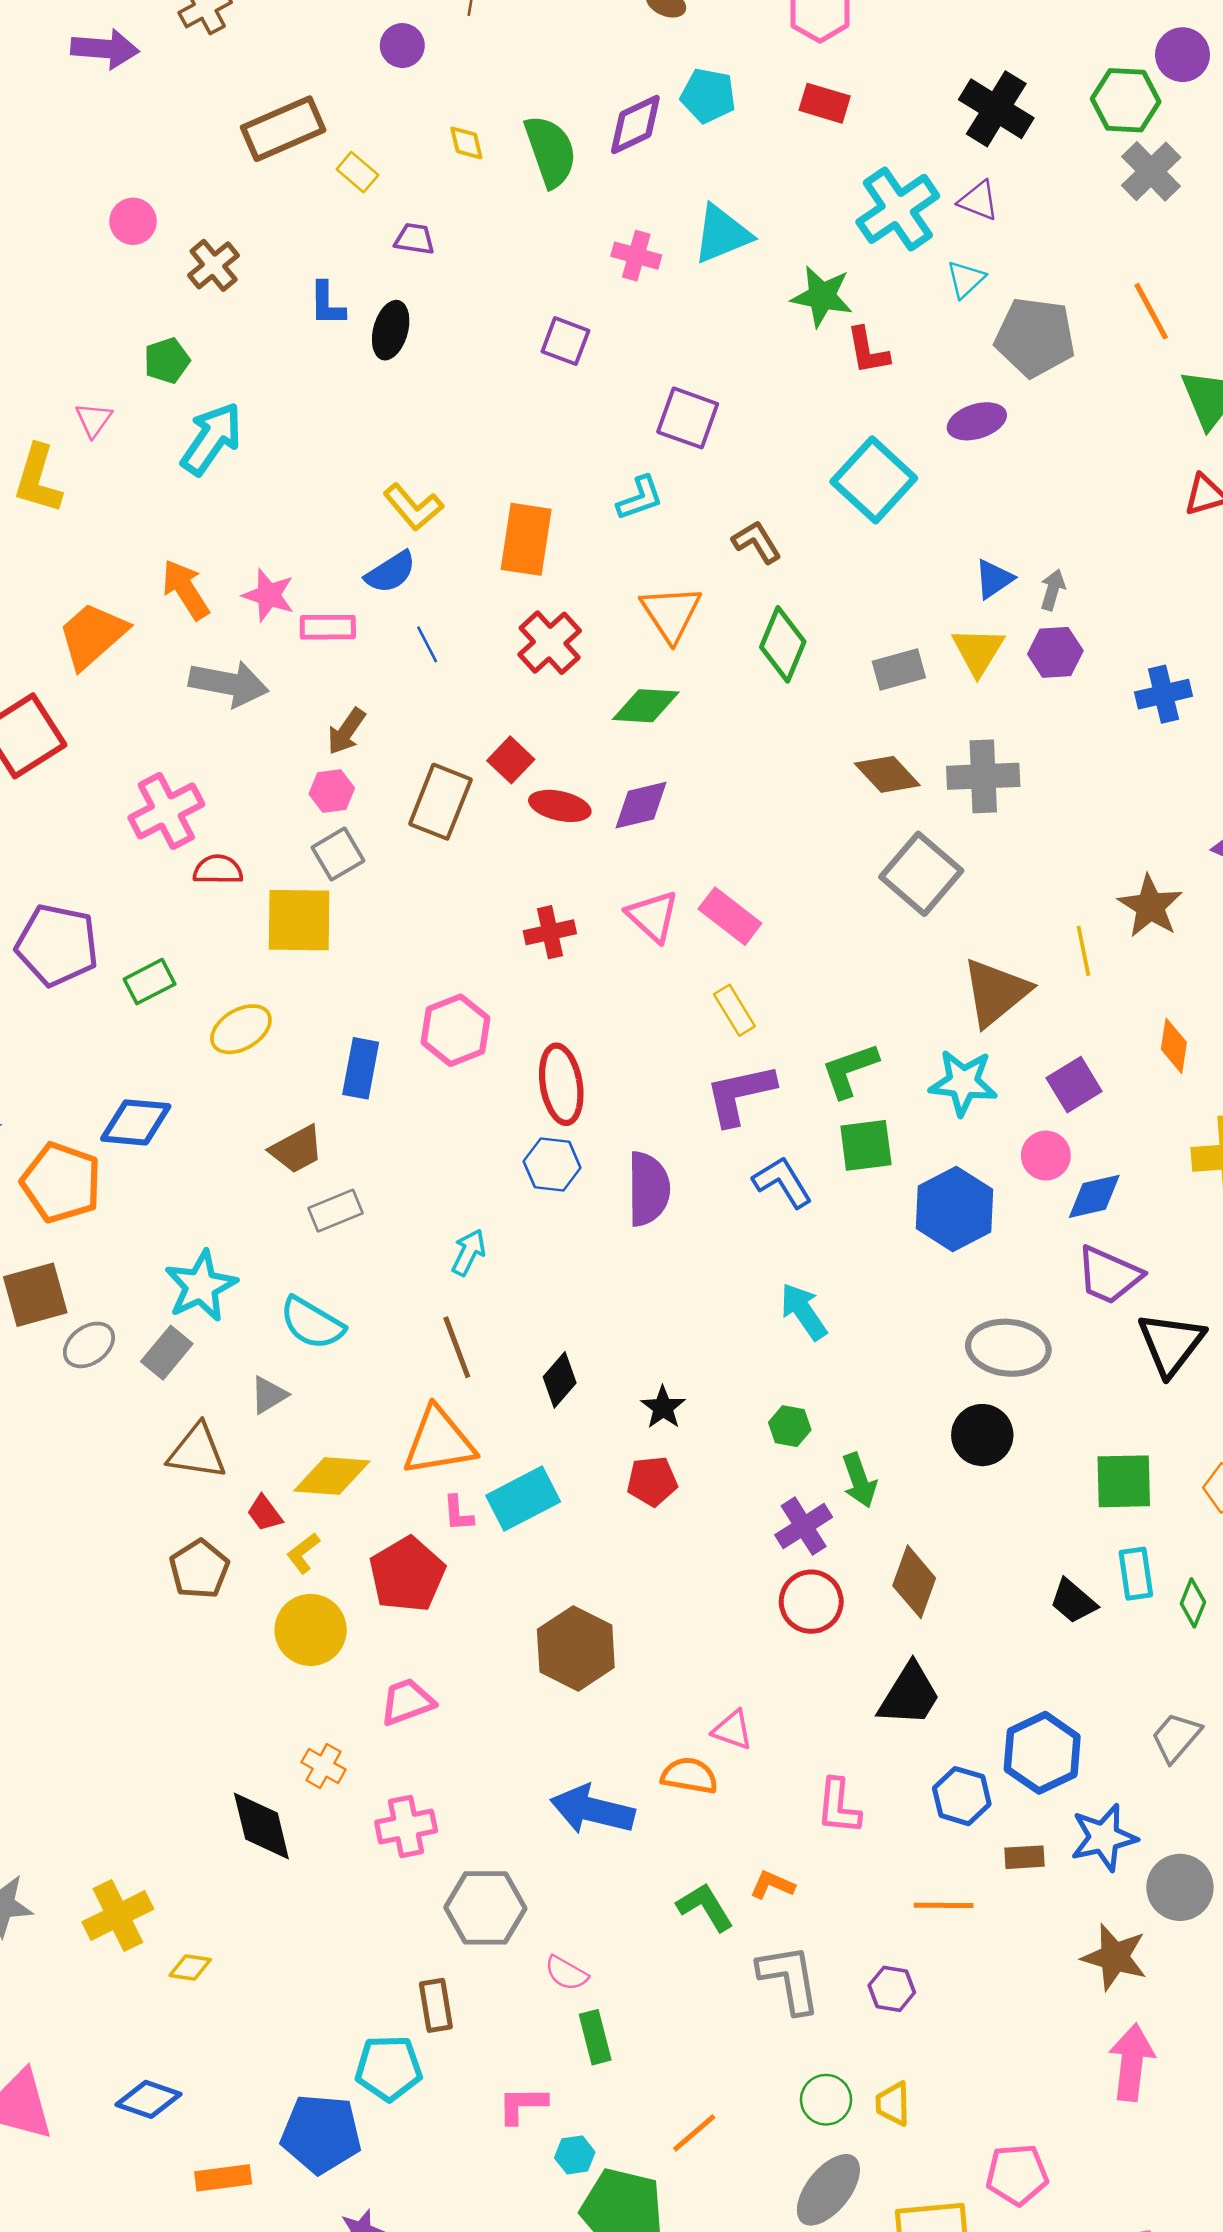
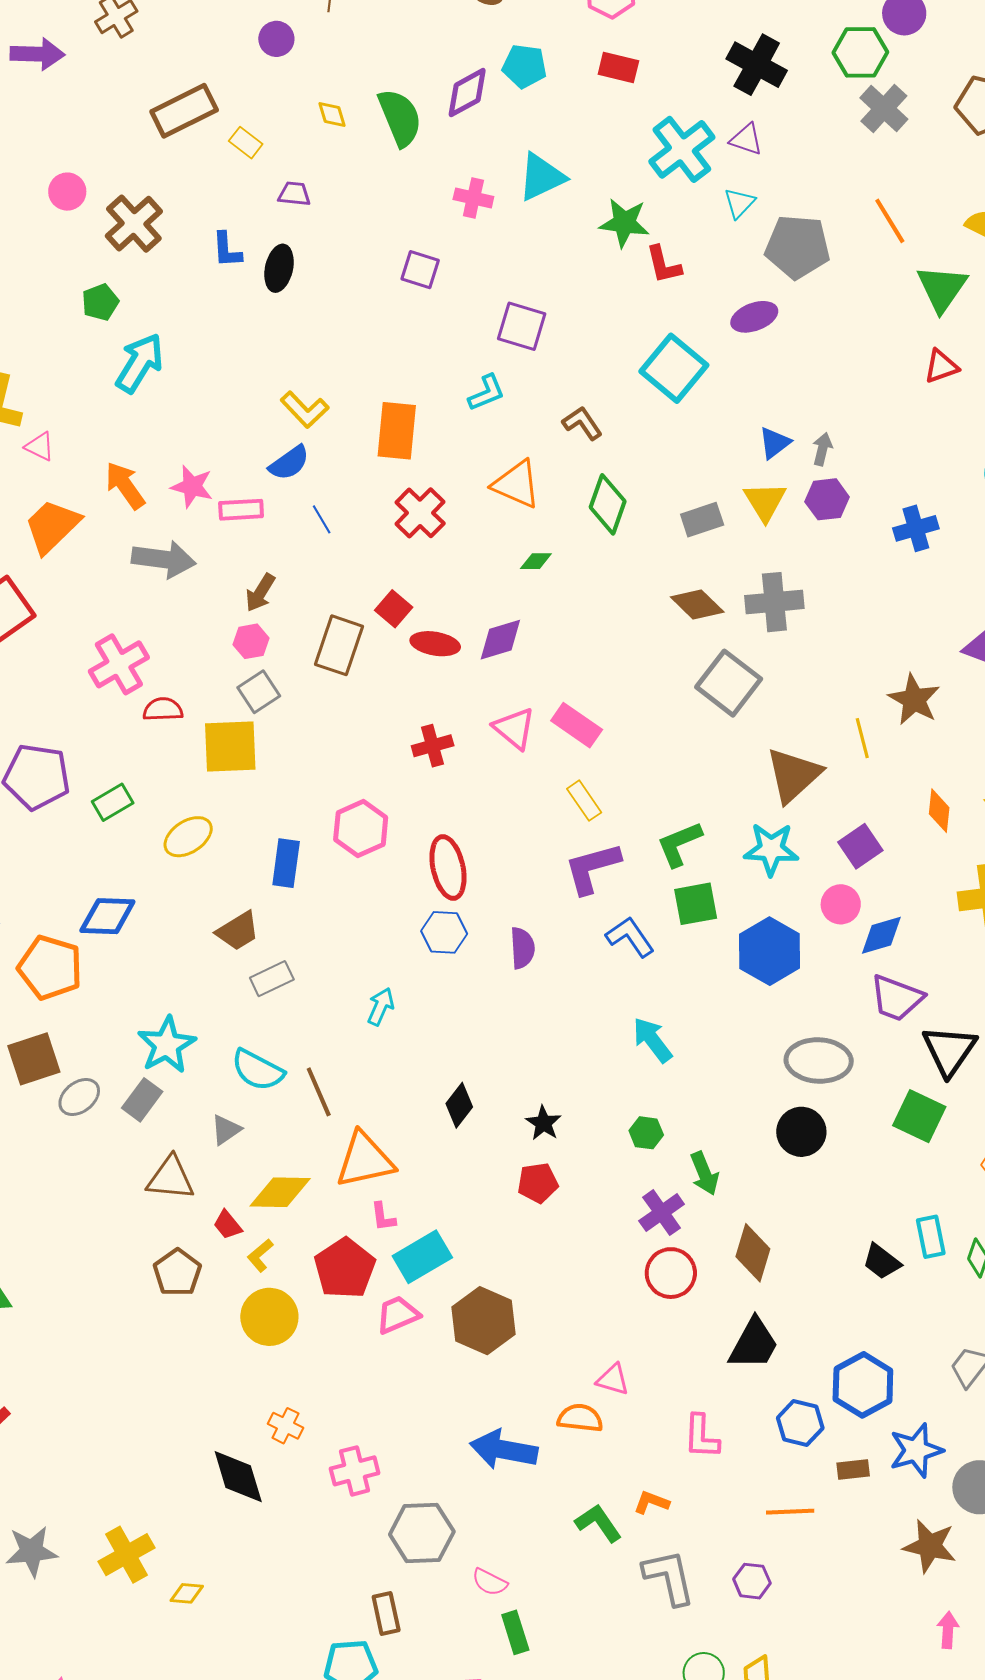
brown cross: (214, 265) -> (134, 224), size x1.4
pink triangle: (94, 420) -> (40, 447), moved, turned -36
orange triangle: (671, 613) -> (516, 484), turned -30
green diamond: (646, 706) -> (536, 561), moved, size x0.6
purple semicircle: (648, 1189) -> (522, 948), size x0.7
brown line: (457, 1347) -> (319, 1092), moved
green square: (1124, 1481) -> (919, 1116), moved, turned 30
cyan rectangle: (523, 1499) -> (422, 1257), moved
pink trapezoid: (407, 1702) -> (398, 1315), moved
pink arrow: (1132, 2062) -> (948, 1630), size x0.6

